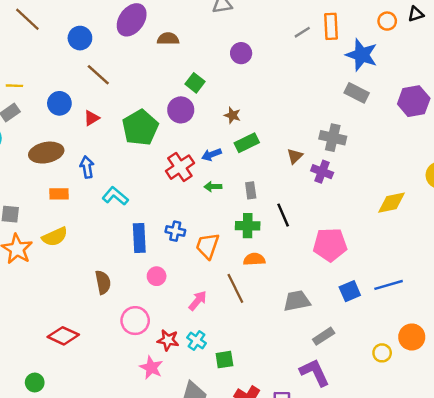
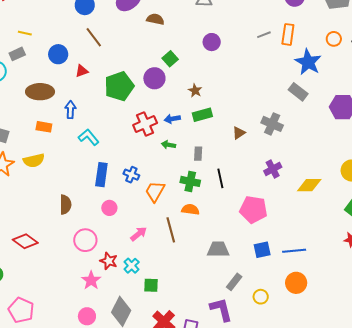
purple cross: (322, 172) -> (273, 169), moved, turned 30
gray rectangle: (324, 336) -> (234, 282), turned -30
orange circle: (412, 337) -> (296, 283), moved
yellow circle: (382, 353) -> (261, 297), moved

